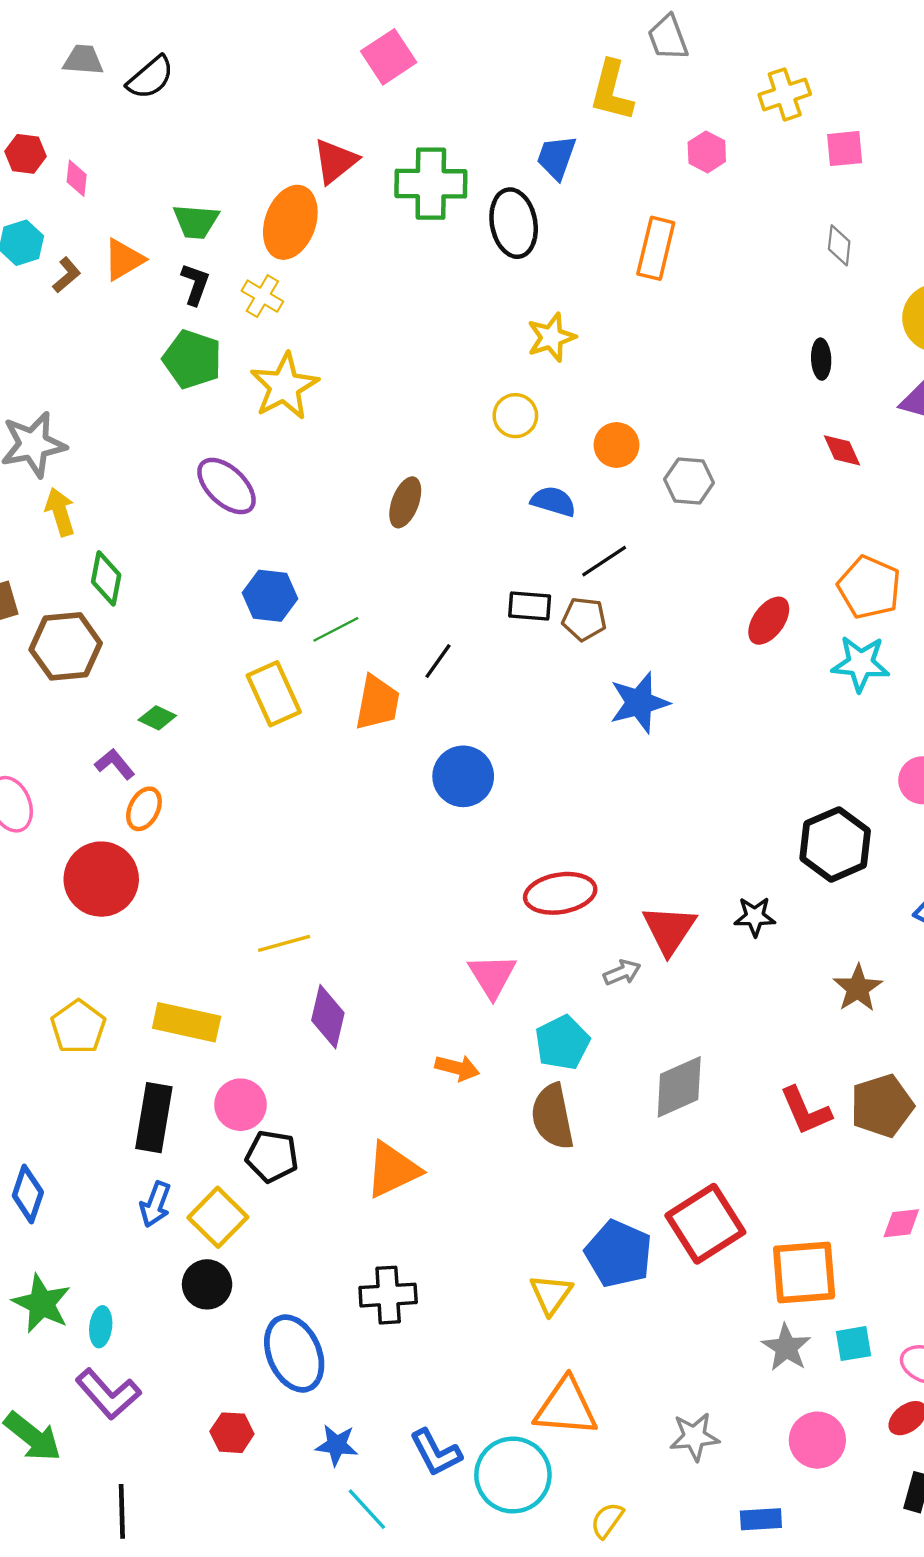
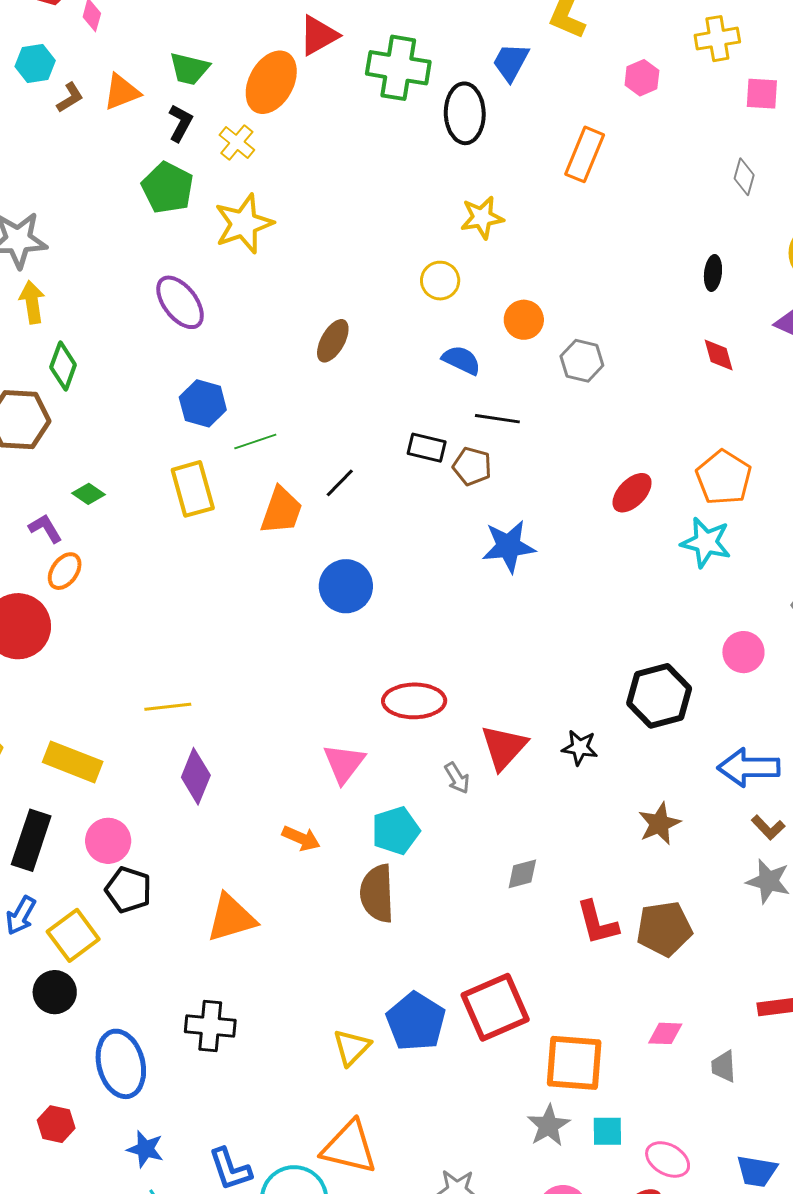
black line: (604, 561) -> (497, 419), turned 33
gray arrow: (622, 972) -> (457, 778), turned 72
gray diamond: (679, 1087) -> (522, 874), moved, size x0.6

